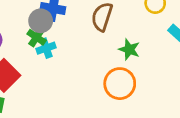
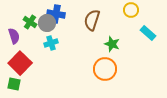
green cross: (37, 37) -> (30, 22), moved

